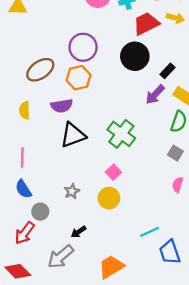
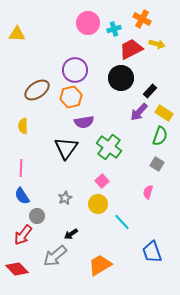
purple semicircle: (62, 106) -> (84, 122), moved
black triangle: (73, 135) -> (66, 148), turned -35
pink semicircle: (178, 185) -> (148, 192), moved
cyan line: (149, 232) -> (122, 222), moved, turned 72

